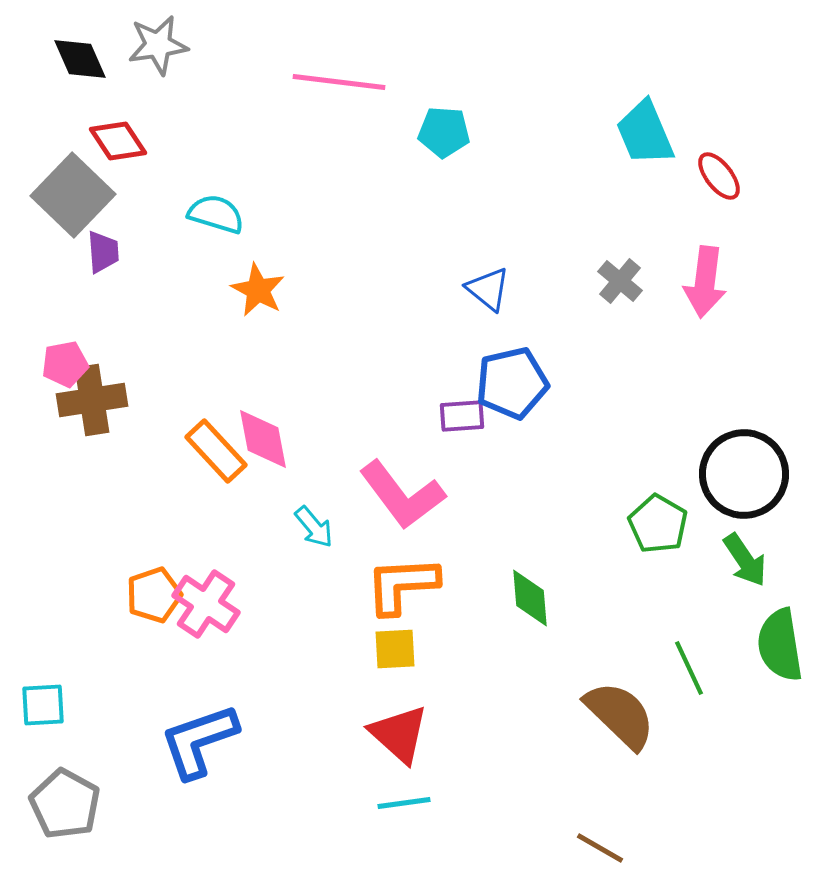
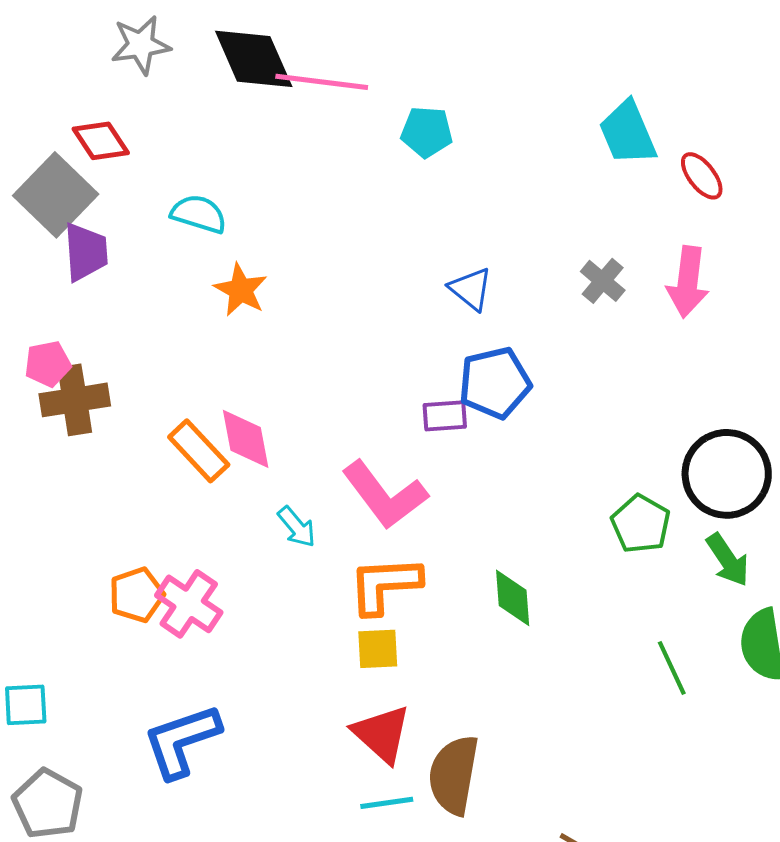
black diamond: (80, 59) -> (254, 59), moved, size x1.5
purple trapezoid: (103, 252) -> (86, 252), size x1.4
brown semicircle: (620, 715) -> (454, 775), moved, turned -124

